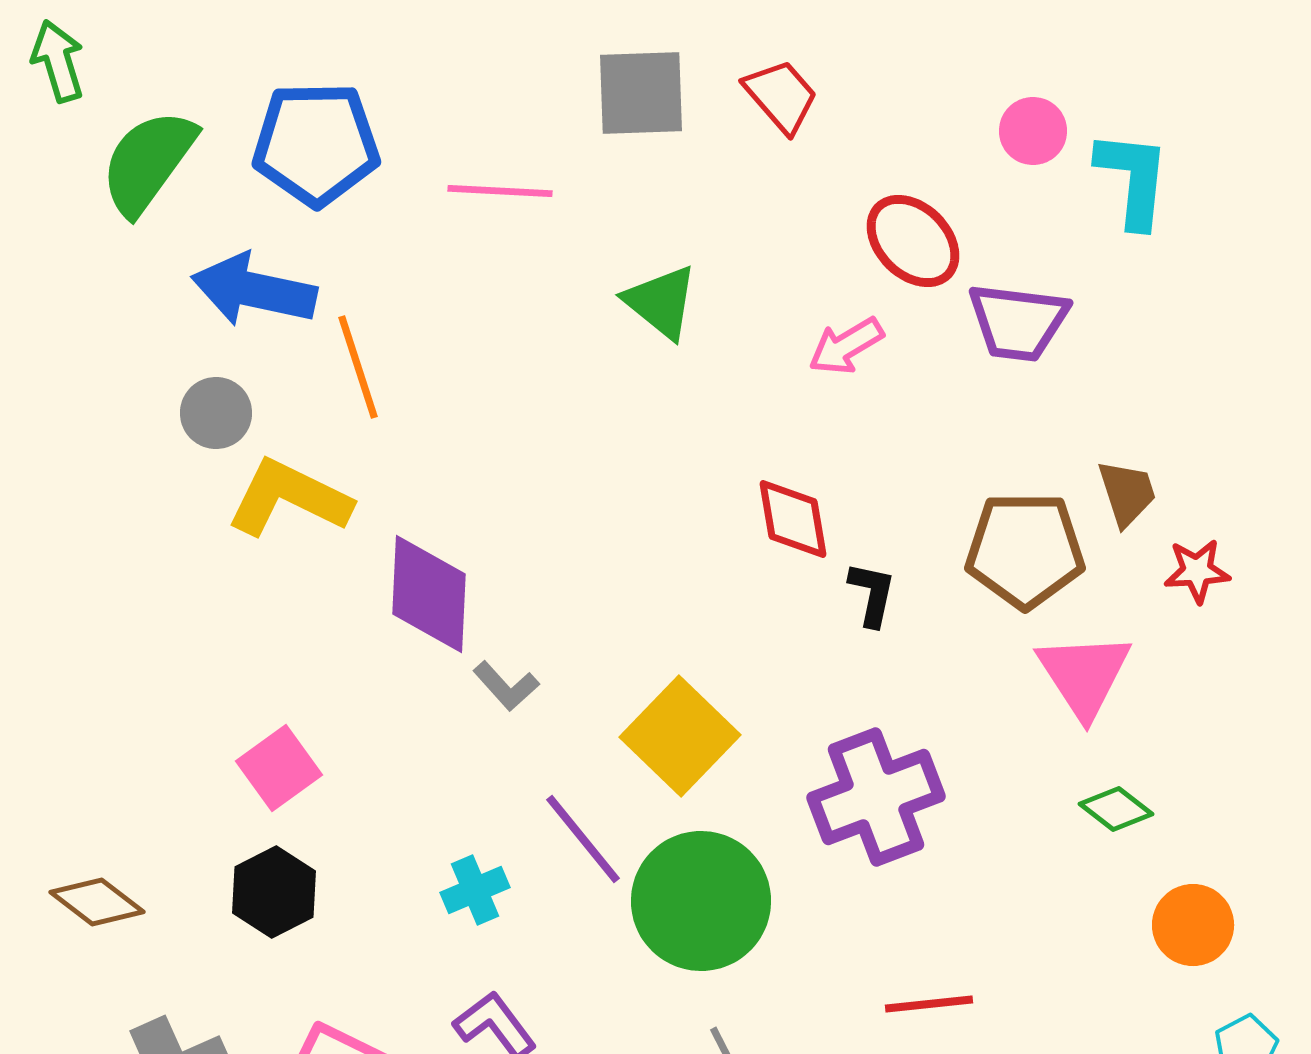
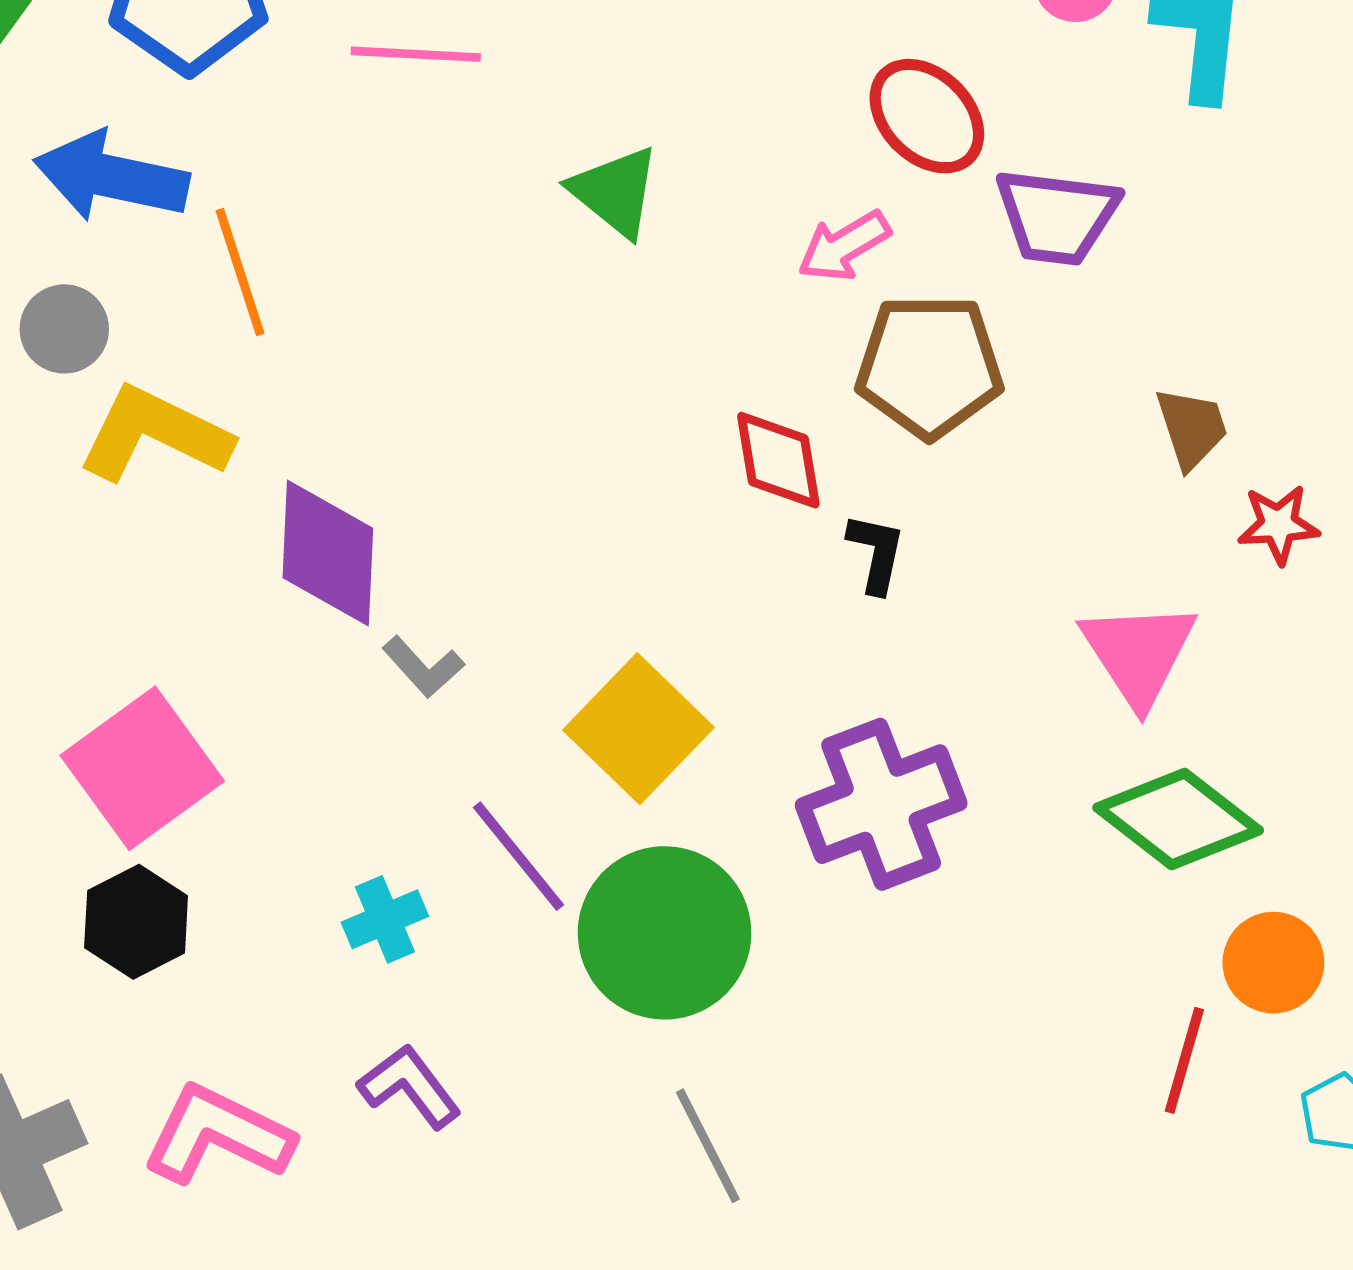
brown pentagon: (1025, 550) -> (929, 366), moved
pink square: (279, 768) -> (142, 768), size x1.5
green diamond: (1116, 809) -> (1178, 819), size x1.8
red line: (929, 1004) -> (1184, 1060), moved, turned -68

